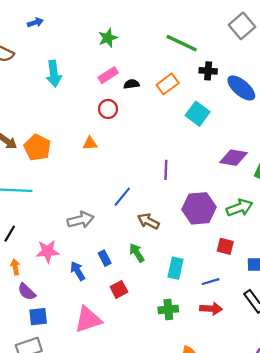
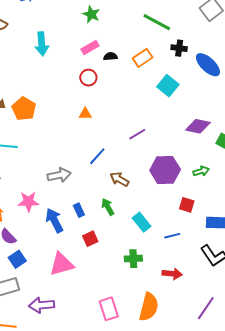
green star: (108, 38) -> (91, 14), turned -30
orange triangle: (90, 143) -> (85, 114), moved
purple line: (166, 170) -> (137, 134), turned 54
green arrow: (240, 208) -> (201, 171), size x0.7
cyan rectangle: (176, 268) -> (142, 222), turned -54
blue arrow: (78, 271) -> (54, 220), size x1.4
red arrow: (211, 309) -> (172, 274), moved
blue square: (38, 317) -> (17, 259), turned -30

